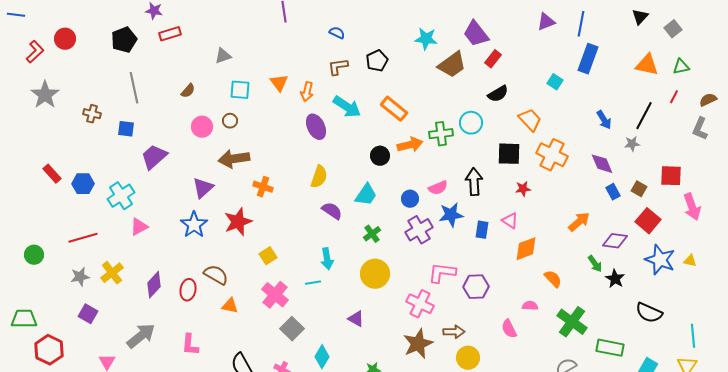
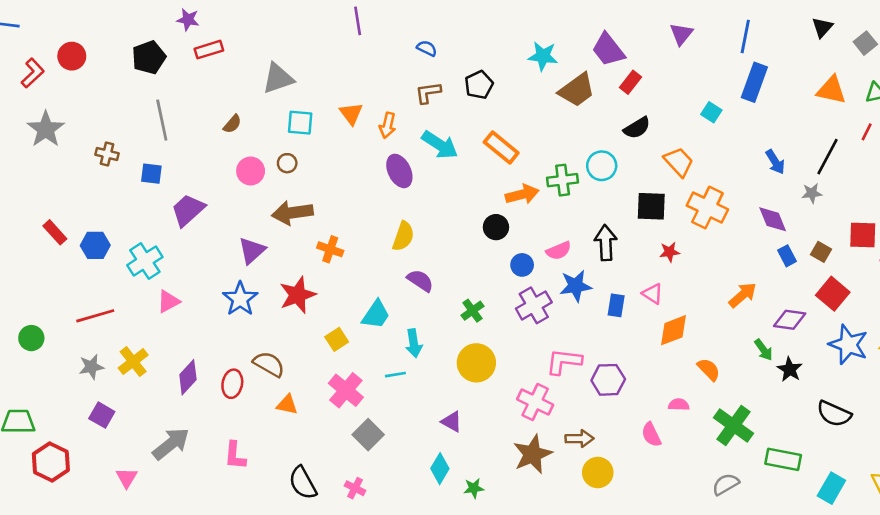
purple triangle: (546, 22) -> (681, 34), moved, turned -30
gray triangle: (223, 56) -> (278, 78), size x1.5
black circle: (380, 156) -> (496, 227), moved
cyan trapezoid: (366, 195) -> (376, 315), moved
cyan diamond: (322, 357) -> (440, 469), moved

